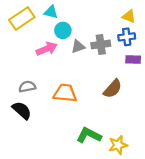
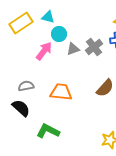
gray cross: (101, 44) -> (94, 47), turned -30
pink arrow: (47, 49) -> (44, 51), turned -30
green L-shape: (89, 135) -> (48, 131), moved

